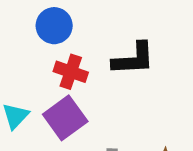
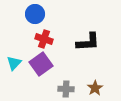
black L-shape: (133, 59) -> (88, 42), moved

